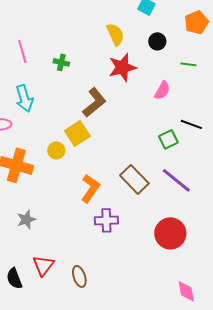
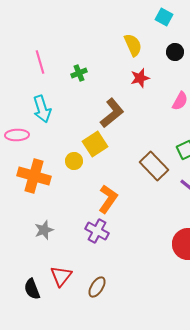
green cross: (61, 62) -> (79, 73), turned -35
red star: (122, 67) -> (140, 78), size x0.7
brown rectangle: (134, 179) -> (154, 166), moved
purple cross: (106, 220) -> (97, 231), moved, turned 30
brown ellipse: (79, 276) -> (97, 287), turned 50

